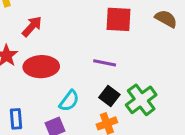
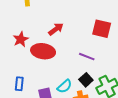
red arrow: (32, 26) -> (56, 29), moved
cyan semicircle: (69, 101) -> (65, 86), moved

